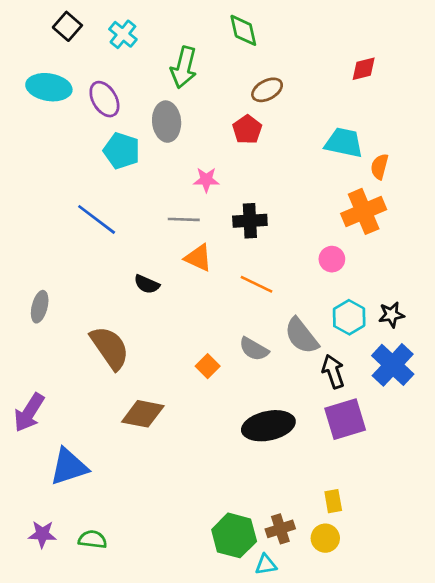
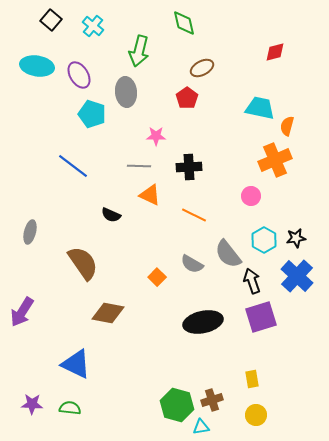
blue triangle: (69, 467) -> (76, 364), moved, turned 44
yellow circle: (325, 538) -> (256, 415), moved

